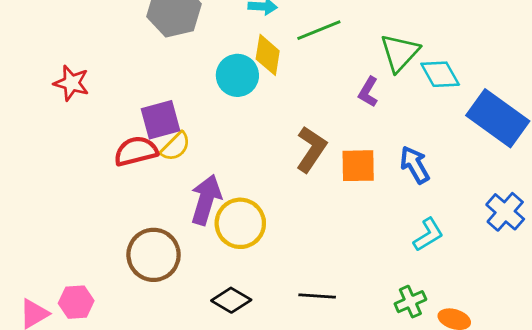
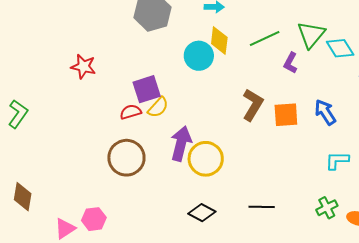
green line: (319, 30) -> (265, 39), moved
red semicircle: (136, 151) -> (131, 112), size x0.7
cyan L-shape: (428, 235) -> (337, 160), turned -145
brown circle: (154, 255) -> (126, 158), moved

